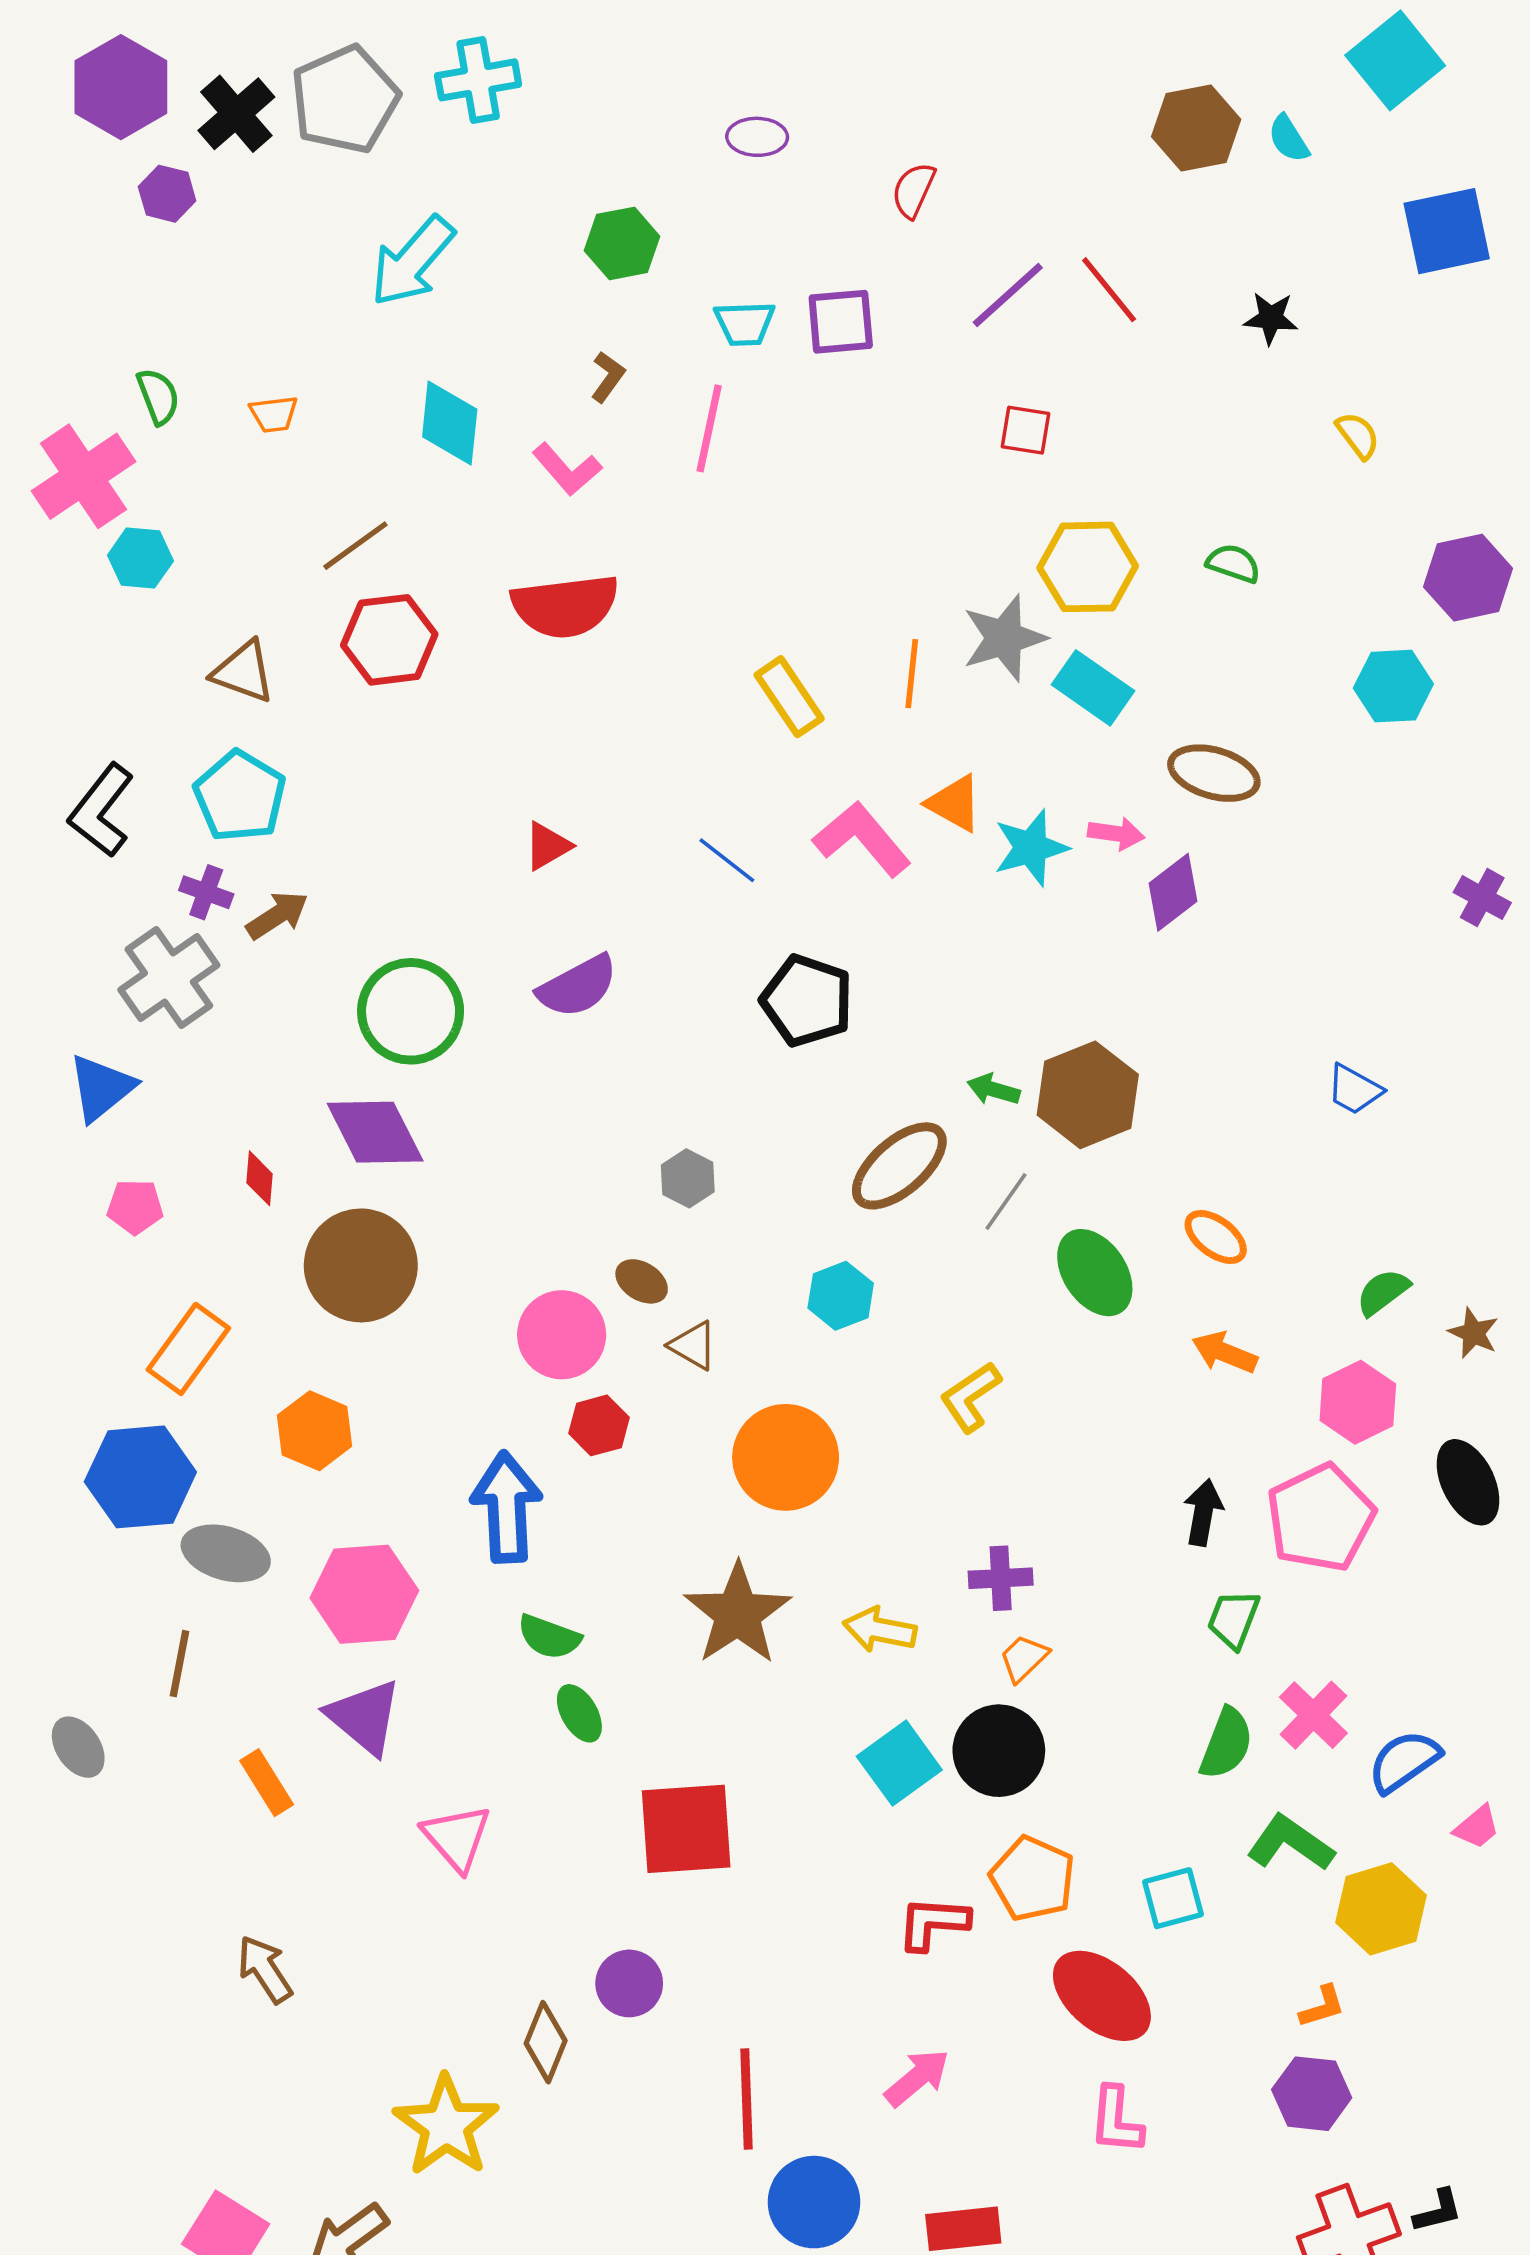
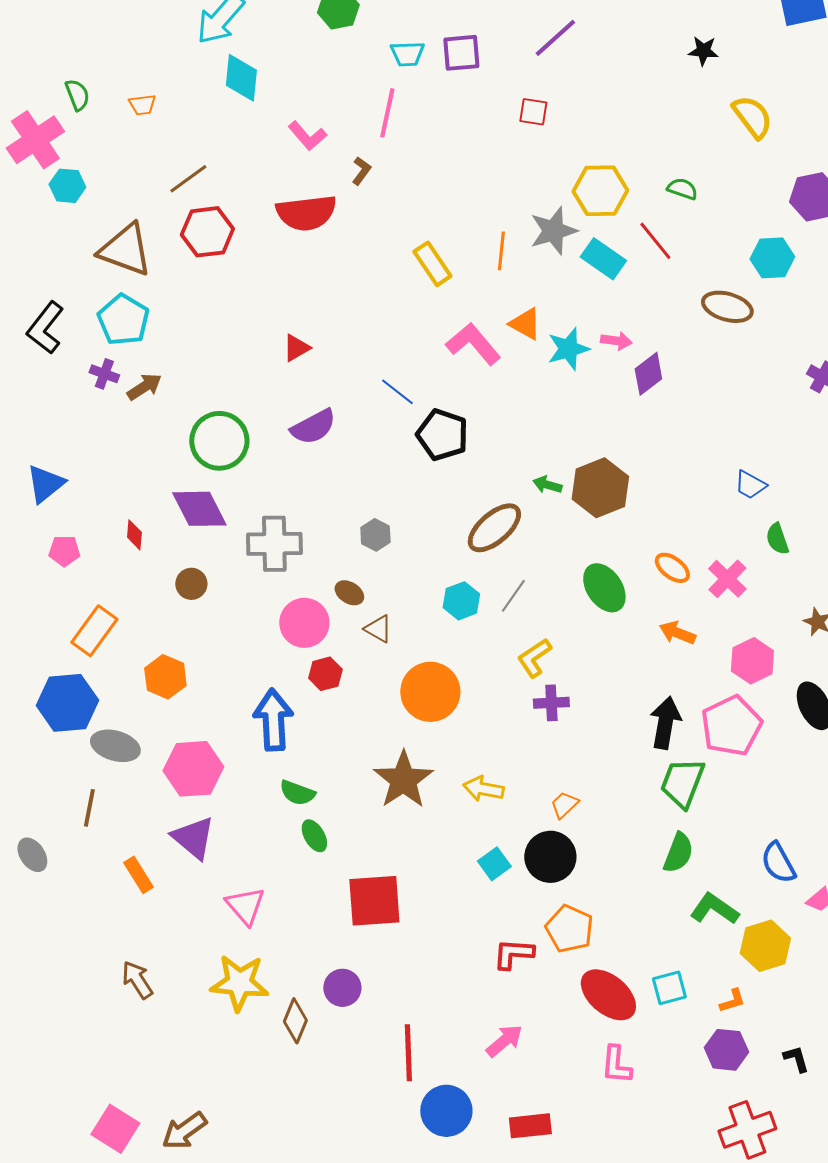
red line: (1109, 290) -> (655, 241), moved
brown L-shape: (608, 377) -> (361, 171), moved
cyan diamond: (450, 423) -> (241, 78), moved
red square: (1025, 430) -> (533, 112), moved
yellow semicircle: (1358, 435) -> (752, 117), size x1.6
brown triangle: (243, 672) -> (125, 250), size x1.5
brown ellipse: (1214, 773) -> (727, 307), moved
blue line: (727, 860) -> (397, 392), moved
gray cross: (169, 978) -> (274, 544), moved, turned 34
gray line: (1006, 1201) -> (513, 596), moved
brown circle: (361, 1265) -> (191, 584), size x0.5
green semicircle: (1383, 1292) -> (777, 539), moved, turned -72
black arrow: (1203, 1512) -> (665, 723), size x1.4
purple cross: (1001, 1578) -> (551, 703), moved
green trapezoid: (1233, 1619) -> (682, 783), size x1.5
pink cross: (1313, 1715) -> (727, 579), moved
blue semicircle: (1404, 1761) -> (778, 863), turned -84
cyan square: (899, 1763) -> (494, 864), size x0.7
cyan square: (1173, 1898) -> (669, 988), moved
yellow star: (446, 2126) -> (239, 983), moved, turned -30
black L-shape: (1438, 2211) -> (796, 1059), moved, turned -92

